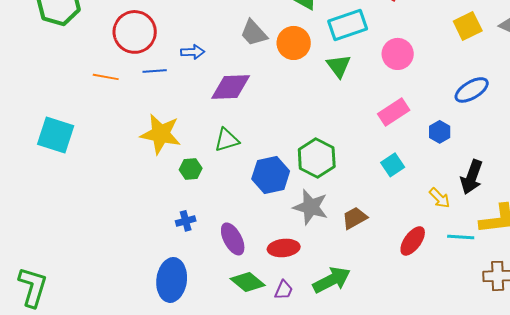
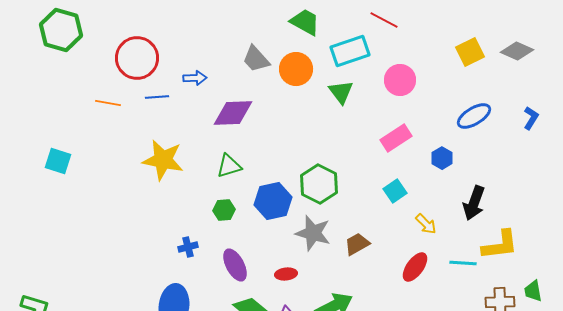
cyan square: (56, 135) -> (58, 161), size x0.7
green hexagon: (191, 169) -> (224, 210), moved
yellow arrow: (440, 198) -> (426, 224), moved
red ellipse: (284, 248) -> (286, 274), size x0.7

